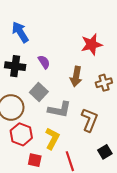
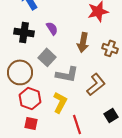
brown cross: (104, 83) -> (110, 48), turned 35
brown L-shape: (89, 120) -> (96, 84), turned 30
red square: (35, 160) -> (31, 123), moved

